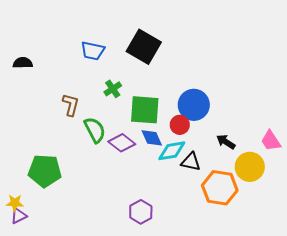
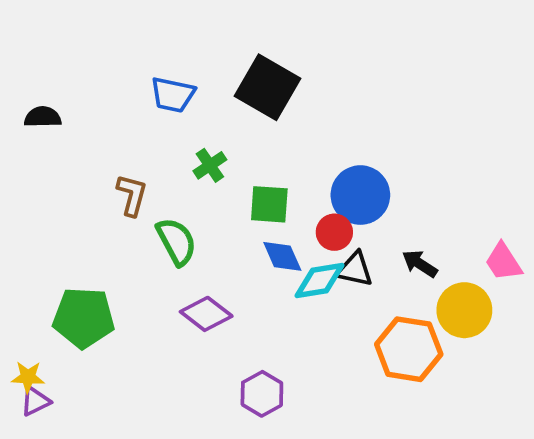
green square: (145, 110) -> (269, 204), size x0.7
purple diamond: (122, 143) -> (206, 314), moved
black triangle: (191, 162) -> (355, 269), moved

